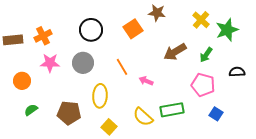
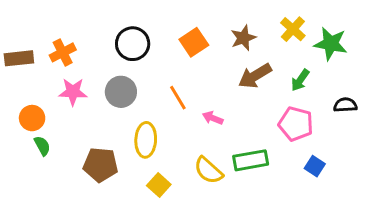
brown star: (157, 13) -> (243, 38), moved, turned -30
green star: (227, 30) -> (331, 44), turned 30
green semicircle: (31, 110) -> (42, 146), moved, turned 96

